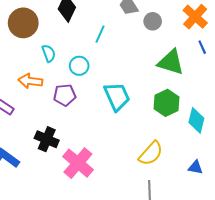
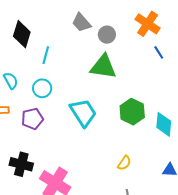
cyan line: (100, 34) -> (46, 55), moved
green triangle: (171, 62) -> (103, 67), moved
yellow semicircle: (151, 153) -> (124, 163), size x0.6

